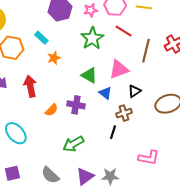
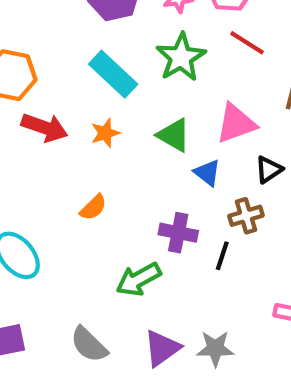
cyan rectangle: (41, 38) -> (113, 74), moved, size x1.6
orange star: (54, 58) -> (105, 133), moved
red arrow: (30, 86) -> (45, 127), moved, turned 120
purple cross: (76, 105) -> (178, 233), moved

